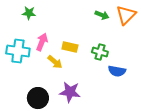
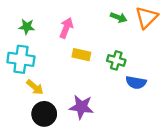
green star: (29, 13) -> (27, 27), moved
pink arrow: (42, 42) -> (66, 28), moved
yellow arrow: (55, 62) -> (35, 87), moved

